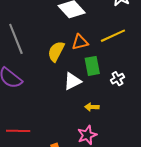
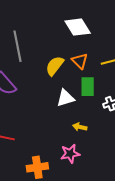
orange triangle: (80, 42) -> (80, 61), turned 48

